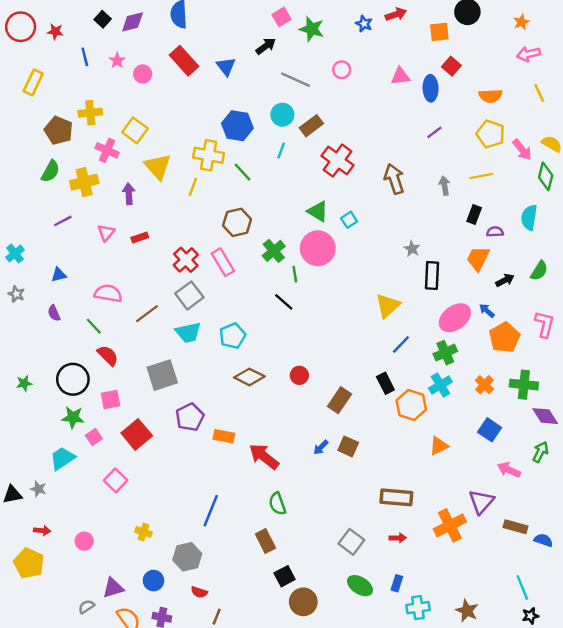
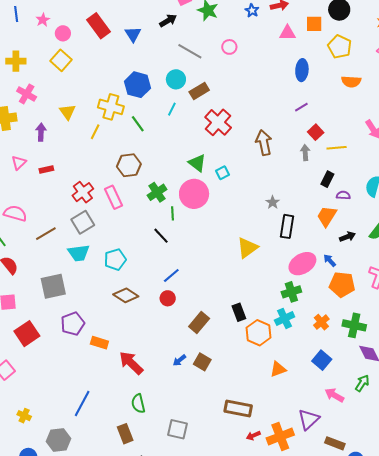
red square: (451, 66) -> (316, 132), moved
pink triangle: (400, 76) -> (287, 33), moved
yellow square: (135, 130) -> (61, 60), moved
yellow pentagon: (491, 134) -> (340, 47), moved
yellow triangle: (158, 167) -> (67, 112), size x0.7
orange pentagon: (504, 338) -> (342, 284), turned 30
blue line: (401, 345) -> (171, 275), moved
red arrow: (398, 538) -> (253, 436), moved, turned 152
gray square: (351, 542) -> (178, 429), moved, turned -30

